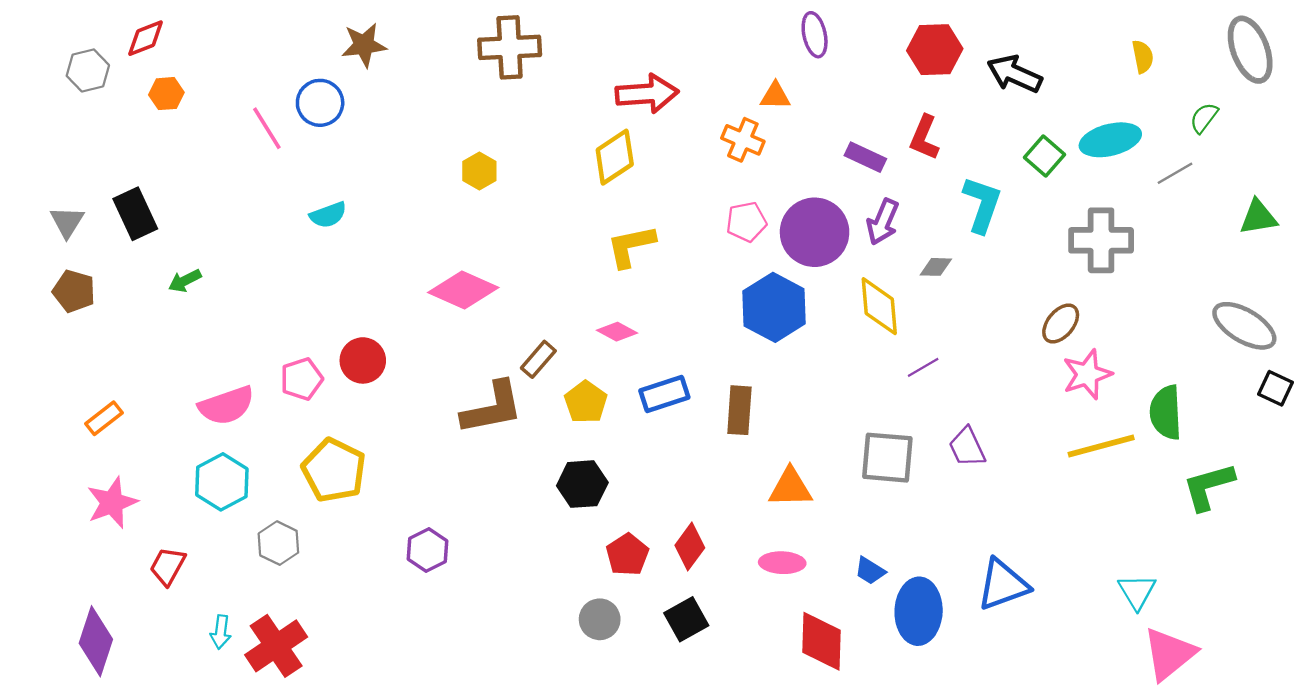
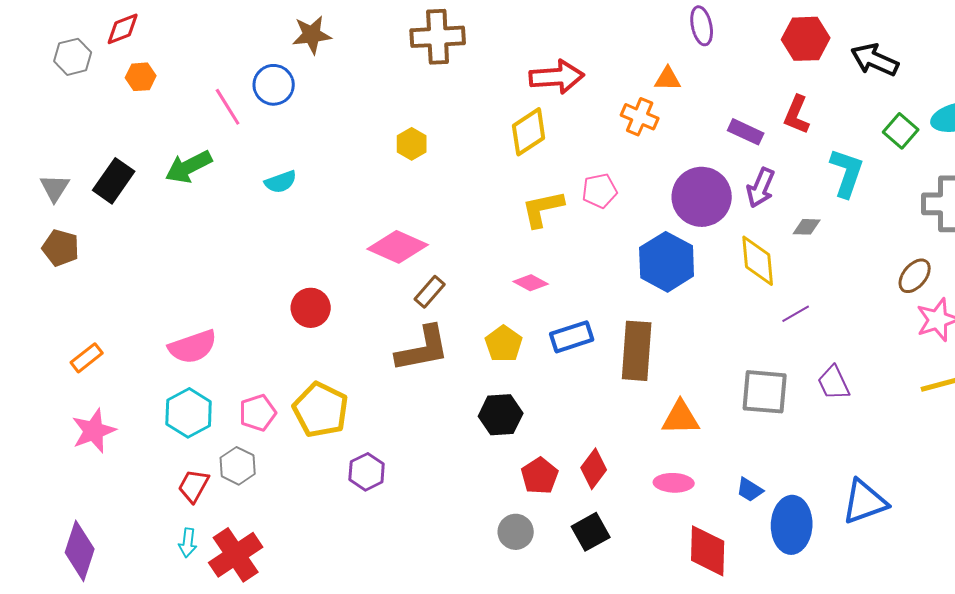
black rectangle: (135, 214) -> (114, 181), turned 60
pink pentagon: (746, 222) -> (600, 191), moved
green arrow: (185, 281) -> (189, 167), moved, size x1.6
brown rectangle: (538, 359) -> (430, 292), moved
pink pentagon: (302, 379) -> (258, 413), moved
brown rectangle: (739, 410) -> (637, 351), size x1.4
yellow pentagon: (334, 470) -> (321, 410), moved
red trapezoid: (168, 566) -> (194, 486), moved

